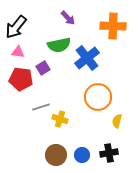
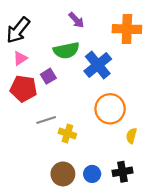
pink triangle: (18, 52) -> (20, 58), turned -40

